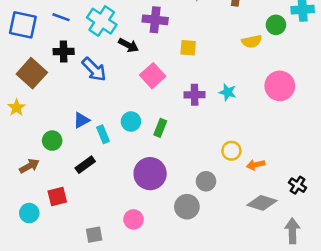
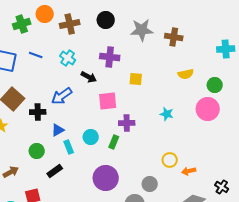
cyan cross: (102, 21) -> (68, 58), size x0.7
green circle: (276, 25) -> (215, 85), moved
black cross: (64, 52) -> (38, 112), moved
blue arrow: (94, 69) -> (62, 96), turned 100
pink square: (153, 76) -> (108, 101), turned 36
purple cross: (195, 95) -> (127, 123), moved
blue triangle: (81, 120) -> (58, 130), moved
green circle: (52, 141) -> (37, 151), moved

